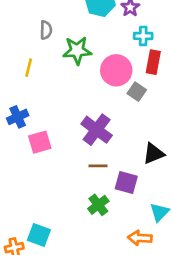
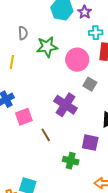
gray square: (137, 92) -> (90, 84), moved
brown line: (98, 166) -> (46, 135), moved, turned 64
green cross: (98, 205) -> (71, 161), turned -35

